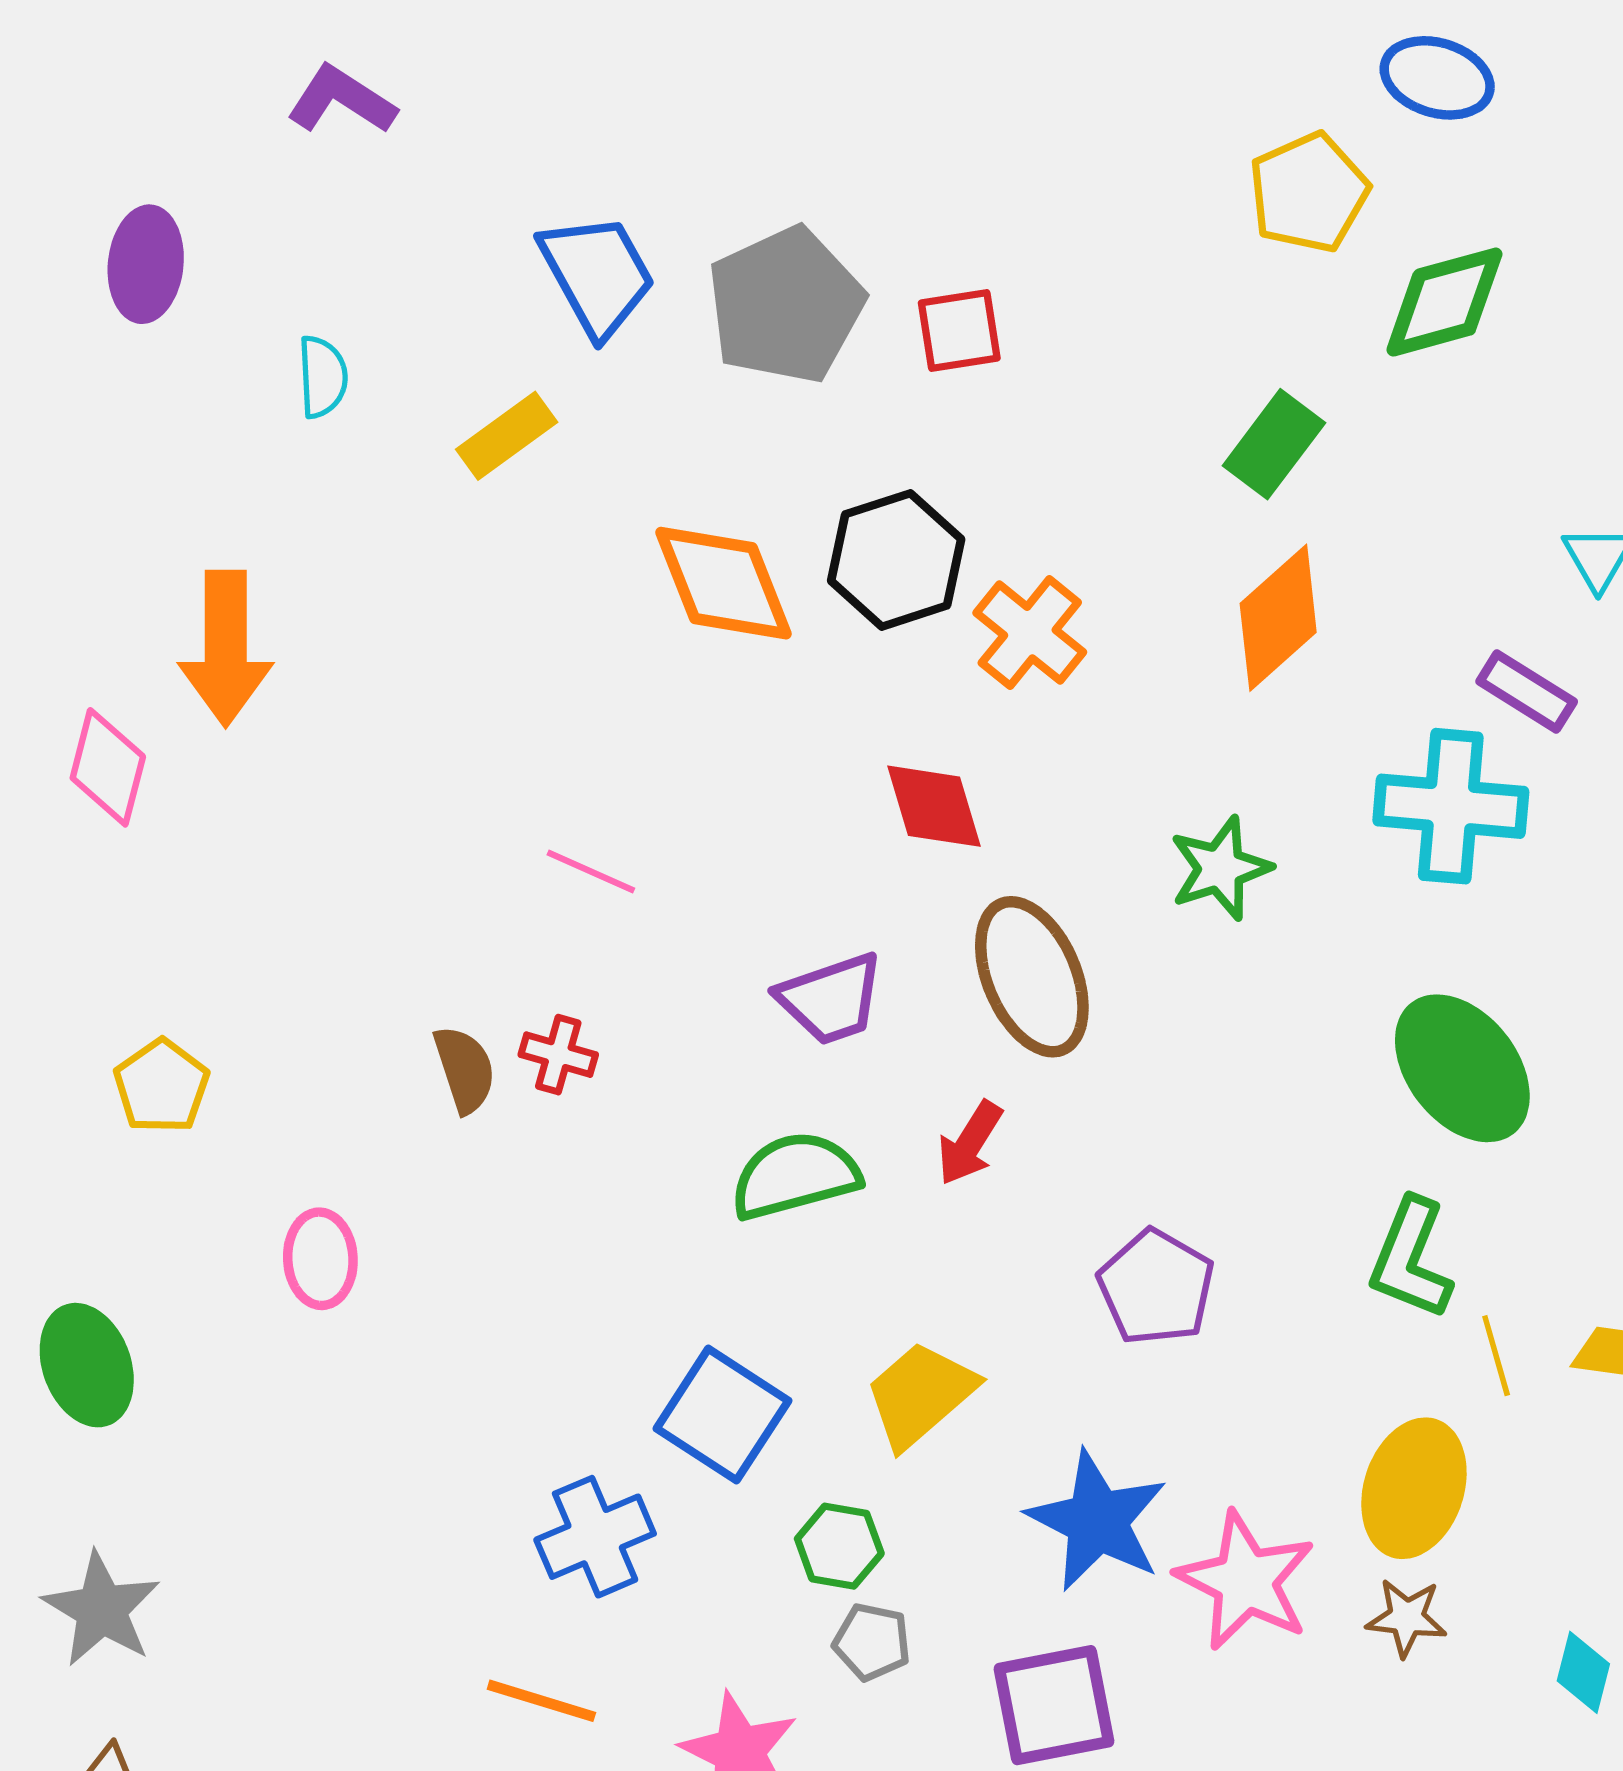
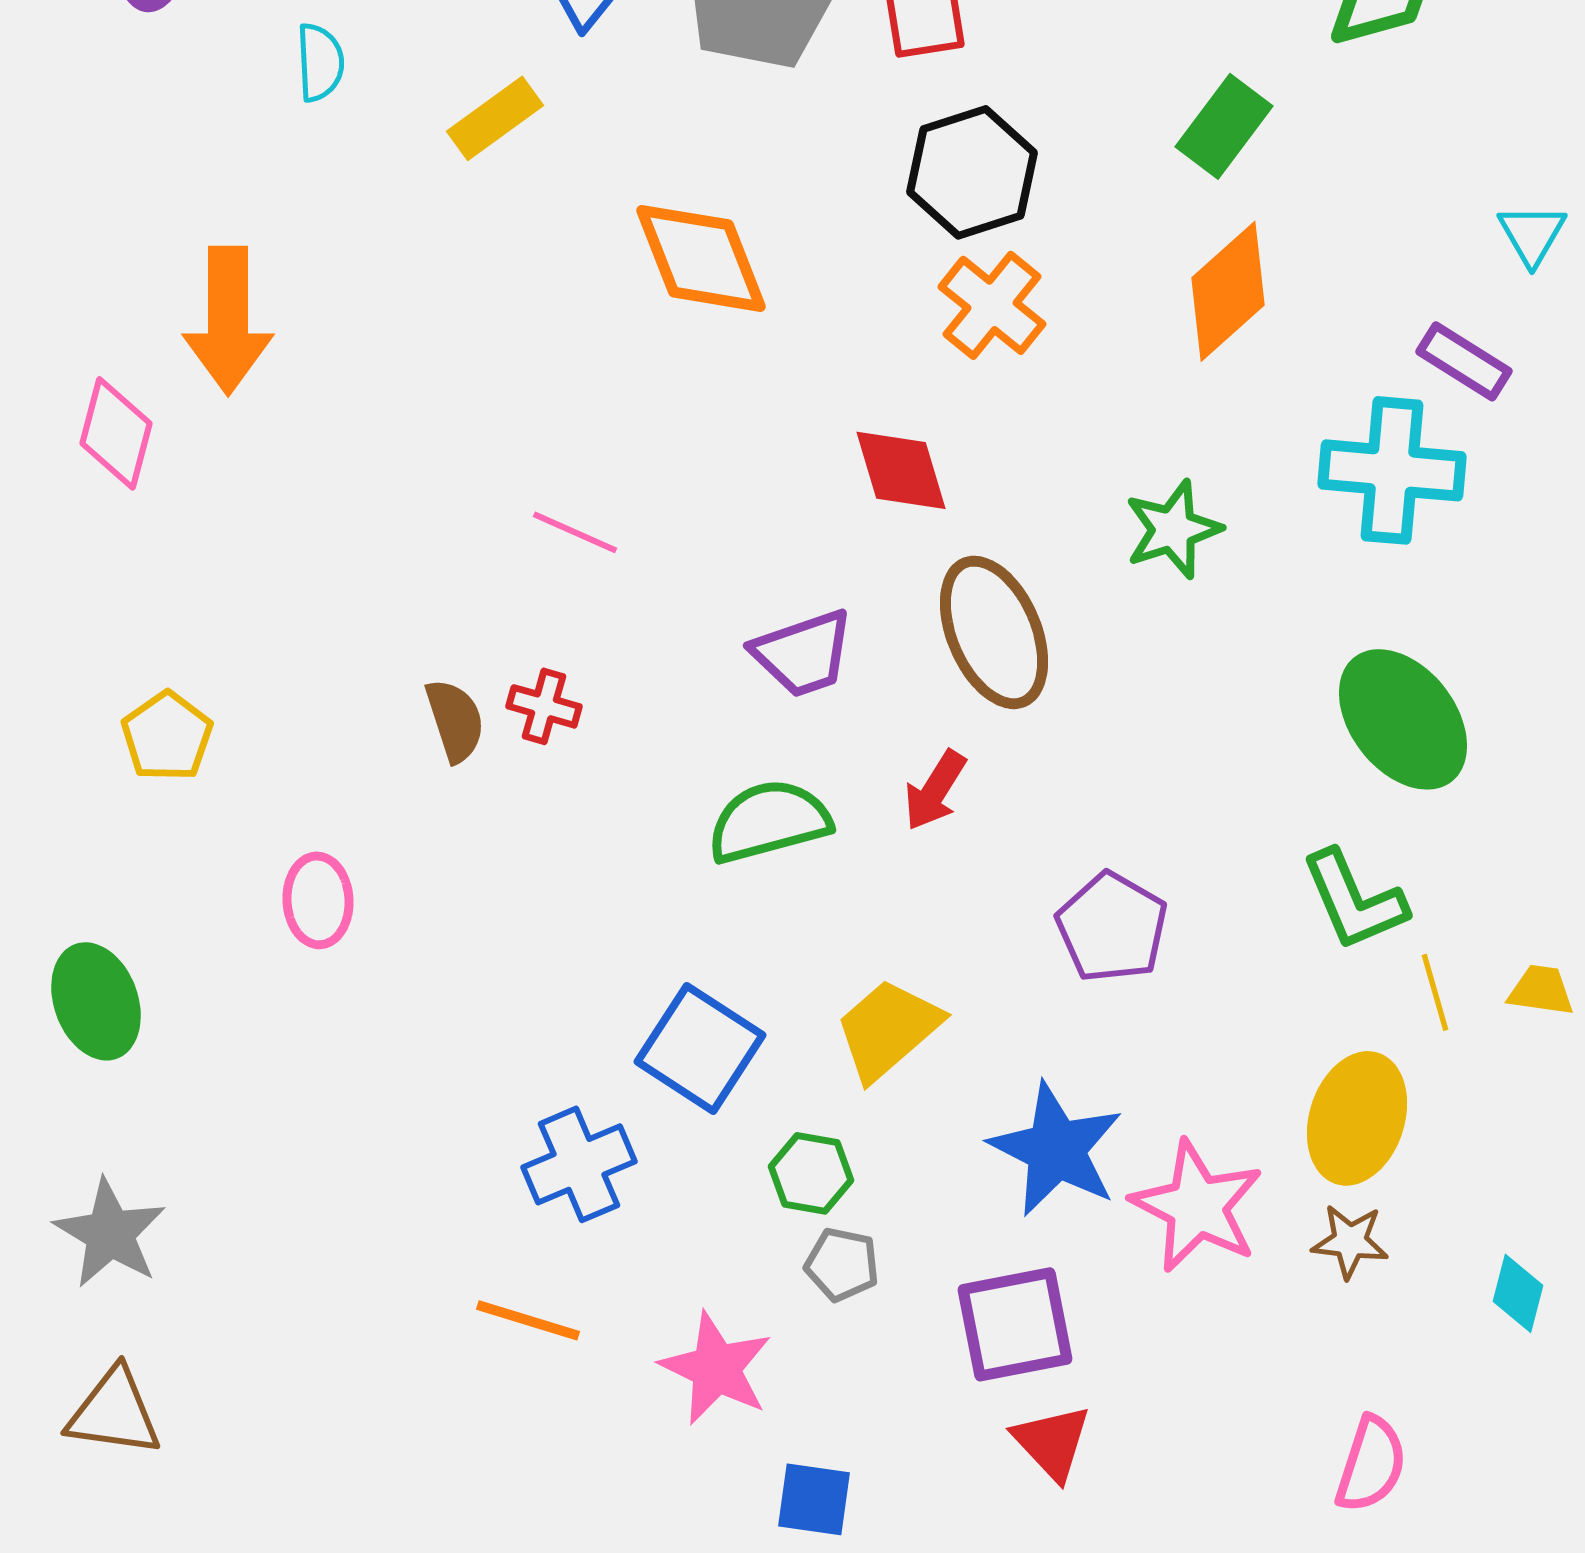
black hexagon: (896, 560) -> (972, 172), moved
green L-shape: (1411, 1259) -> (1354, 900), turned -45

